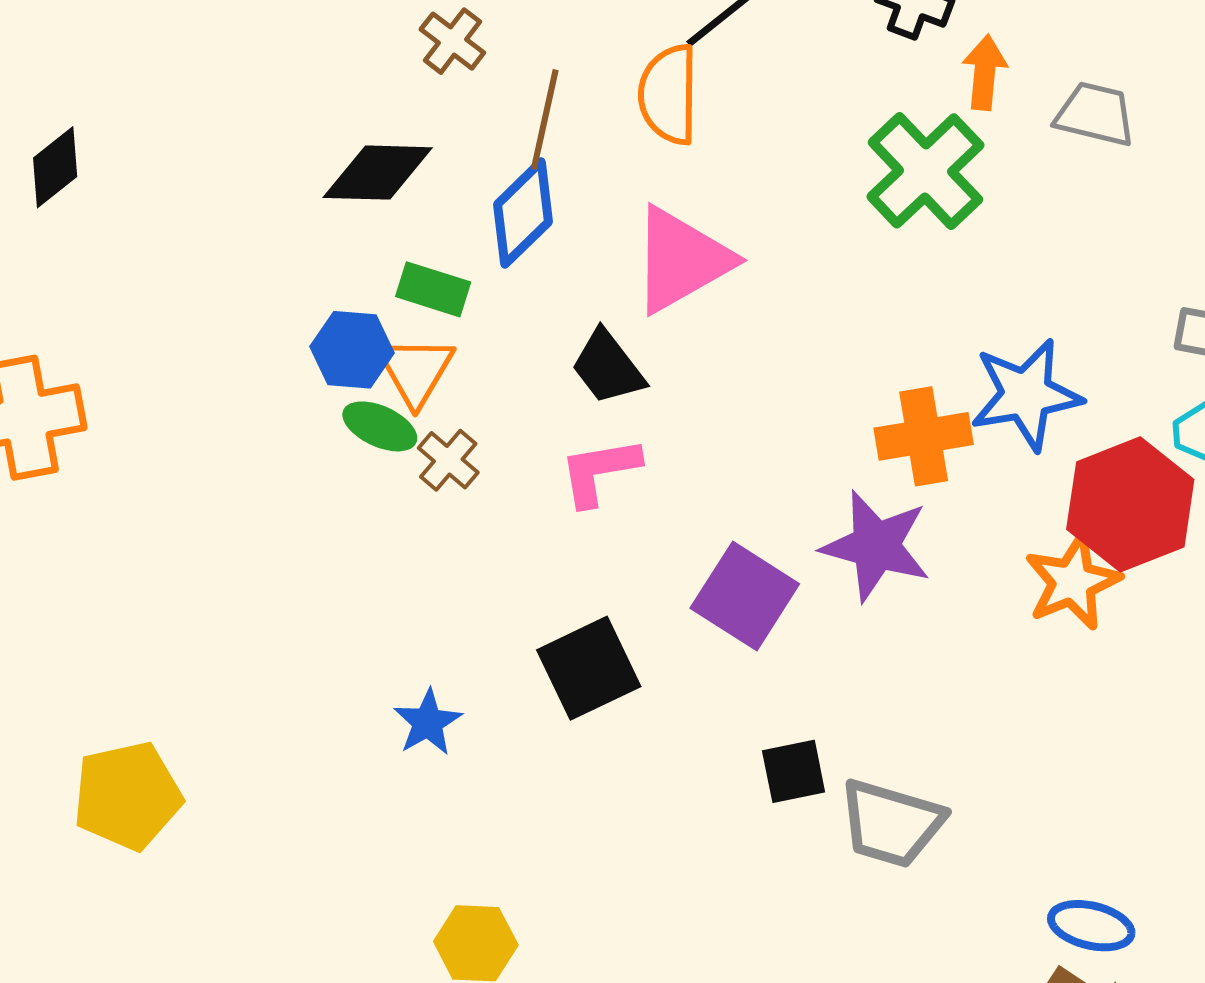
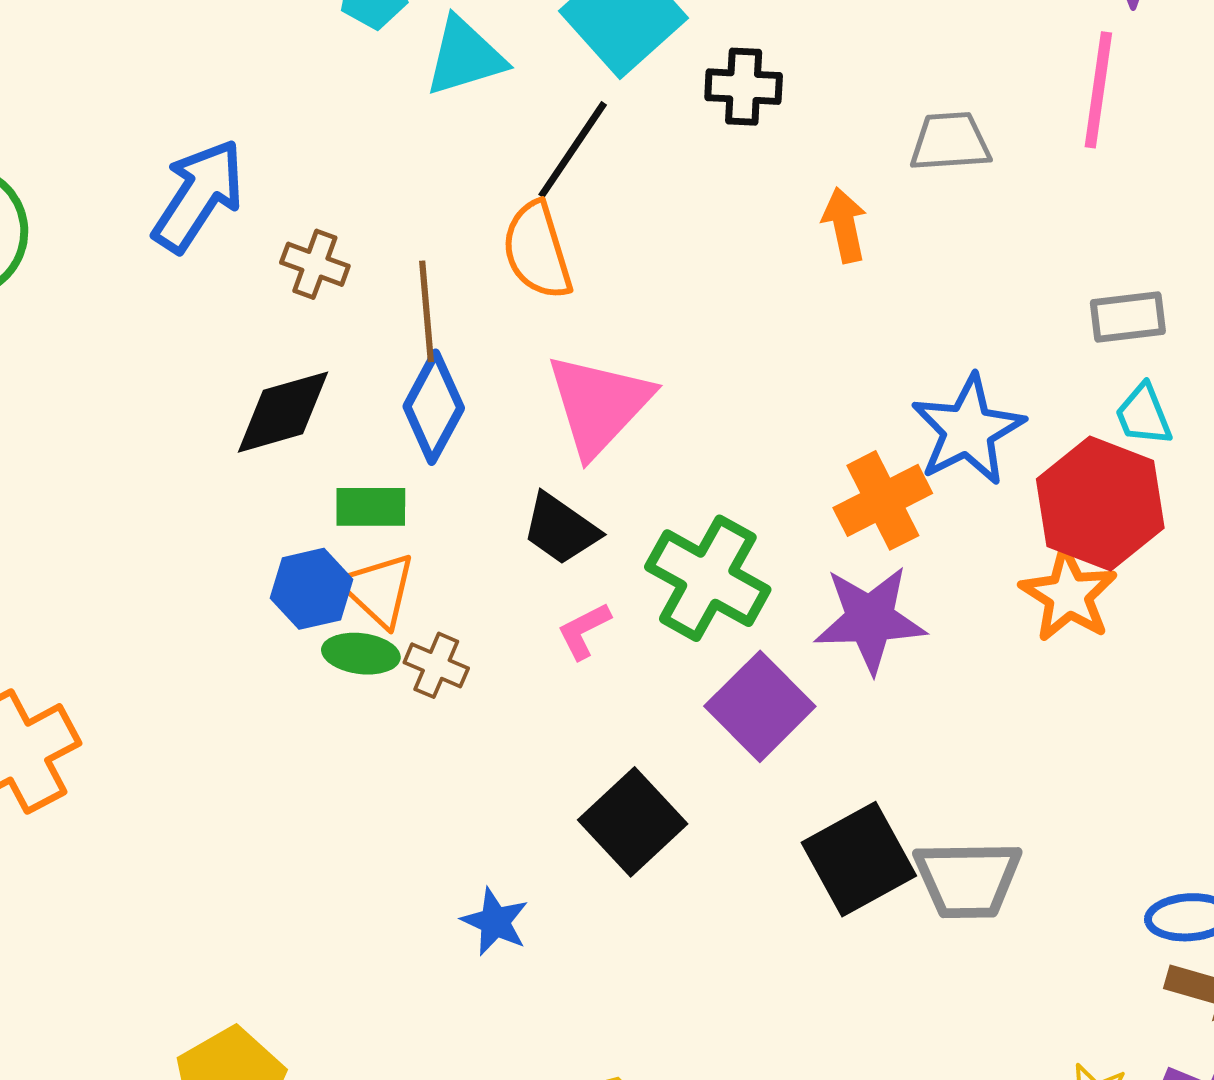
orange arrow: (985, 72) -> (845, 225), moved
green cross: (925, 171) -> (708, 578), moved
pink L-shape: (599, 471) -> (584, 631), size x0.7
purple square: (745, 596) -> (760, 706), turned 30
black square: (794, 771) -> (859, 859), size x1.6

